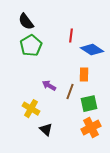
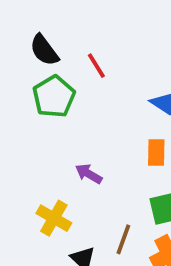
red line: (71, 36) -> (96, 66), moved, turned -40
brown line: (70, 92) -> (123, 239), moved

